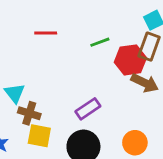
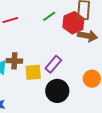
brown cross: (29, 113) -> (14, 61), moved
yellow square: (39, 136) -> (33, 72), moved

